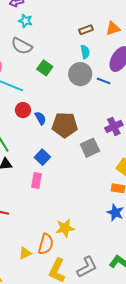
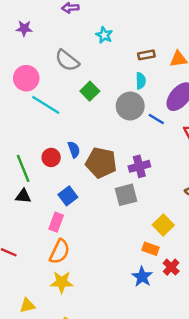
cyan star: (25, 21) -> (104, 35), moved
red circle: (23, 110) -> (51, 157), moved
purple cross: (114, 126) -> (139, 166), moved
yellow star: (65, 228) -> (62, 282), moved
orange semicircle: (46, 244) -> (60, 252), moved

